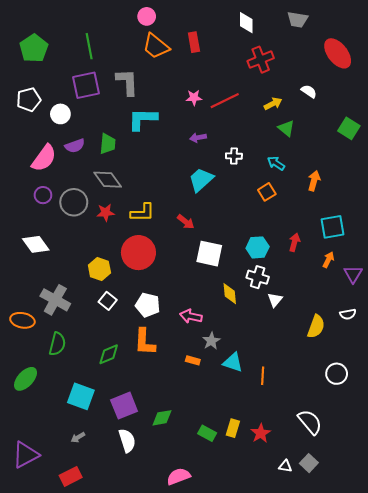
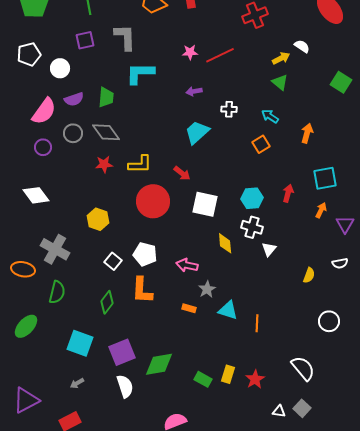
purple square: (86, 85) -> (85, 40), size x0.7
yellow arrow: (273, 104) -> (281, 58), moved
gray circle: (74, 202) -> (73, 133), moved, size x0.7
red circle: (138, 253) -> (153, 201), moved
white square: (108, 301) -> (113, 261), moved
yellow semicircle: (316, 326) -> (309, 275), size x0.7
green diamond: (109, 354) -> (107, 302), turned -30
green diamond: (162, 418) -> (159, 364), size x1.4

